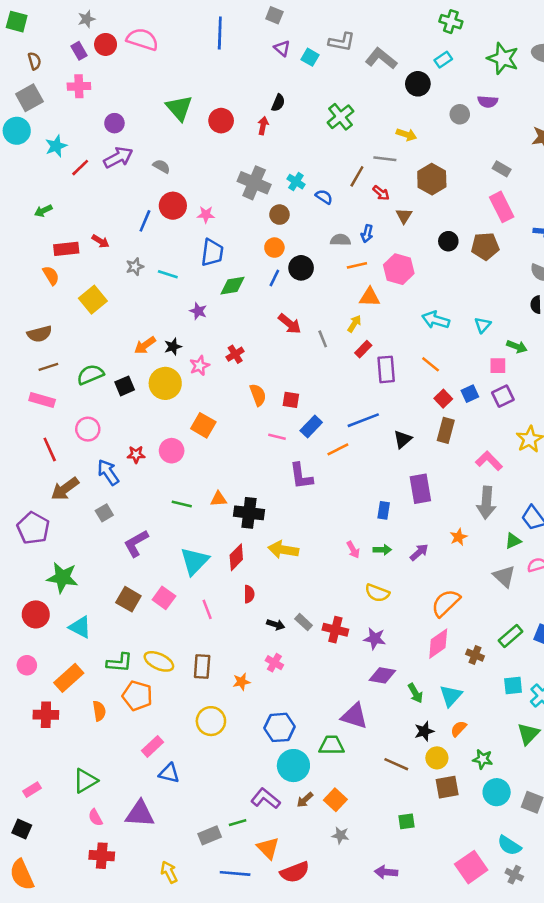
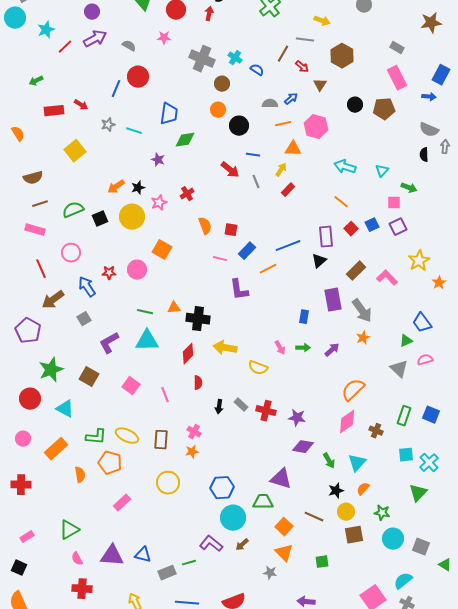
pink star: (206, 215) -> (164, 38), moved
blue arrow: (367, 234) -> (291, 99), turned -144
orange semicircle: (51, 275) -> (18, 134), moved
blue line: (274, 278) -> (253, 155), moved, turned 72
purple rectangle: (386, 369) -> (326, 237), moved
brown rectangle: (446, 430) -> (356, 271), moved, turned 30
gray arrow: (486, 503) -> (362, 311), moved, turned -40
cyan triangle: (194, 561) -> (147, 341), moved, turned 45
green star: (62, 578) -> (51, 370), turned -30
yellow semicircle: (377, 593) -> (258, 368), moved
brown square: (128, 599) -> (89, 377), moved
black arrow: (276, 625) -> (219, 407), turned 80
green rectangle: (511, 636) -> (404, 416), turned -30
pink cross: (274, 663) -> (194, 432), moved
red cross: (46, 715) -> (21, 485), moved
blue triangle: (169, 773) -> (143, 555), moved
orange square: (335, 800) -> (284, 527), moved
cyan semicircle: (509, 845) -> (403, 581), turned 108
orange triangle: (268, 848) -> (284, 553), moved

